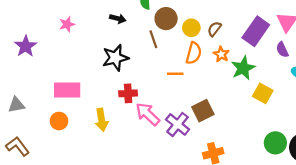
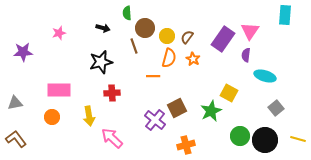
purple star: (26, 46) -> (23, 52), turned 30
purple semicircle: (282, 50) -> (246, 55), turned 32
green star: (243, 68) -> (211, 111), moved
pink arrow: (148, 114) -> (112, 138), moved

